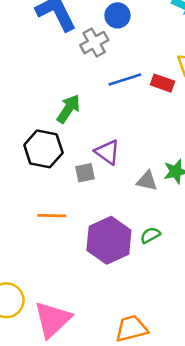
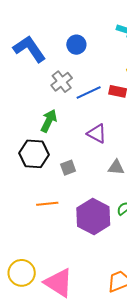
gray cross: (94, 43) -> (62, 82), moved
purple triangle: (107, 152) -> (97, 133), moved
pink triangle: (52, 320) -> (59, 283), turned -36

